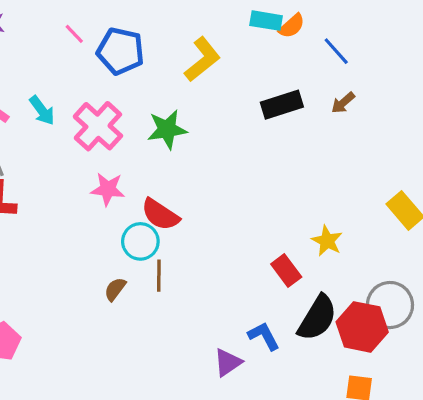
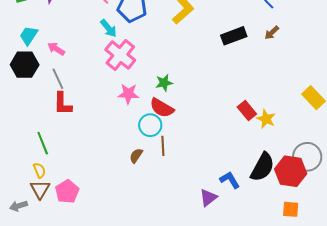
cyan arrow: (42, 110) -> (109, 28), moved
green star: (167, 129) -> (164, 83), moved, size x0.7
red rectangle: (286, 270) -> (247, 110), moved

